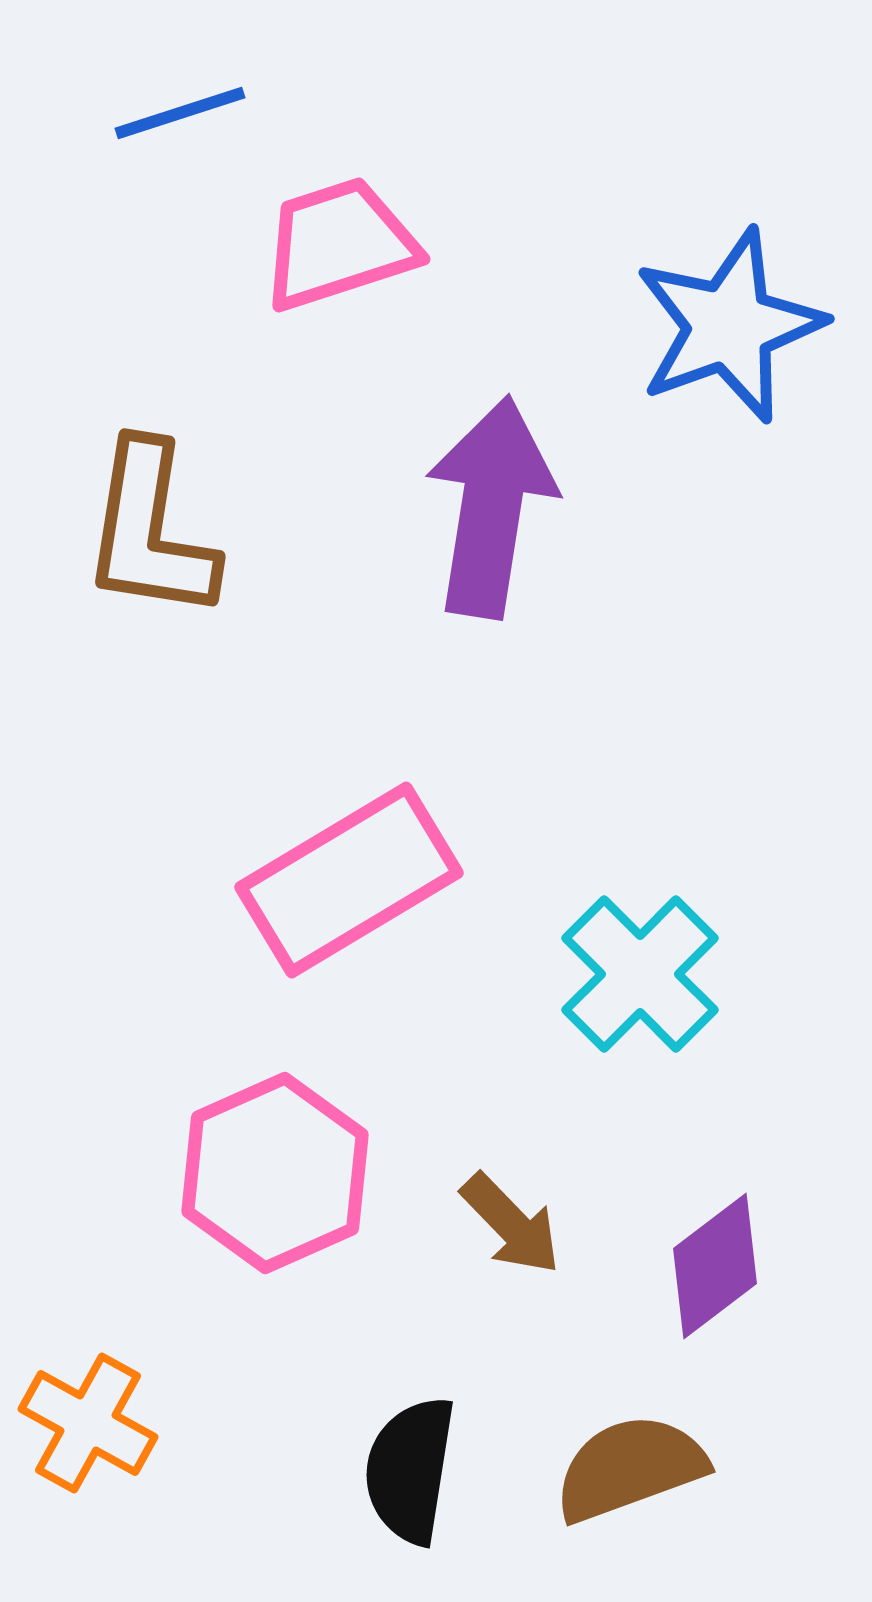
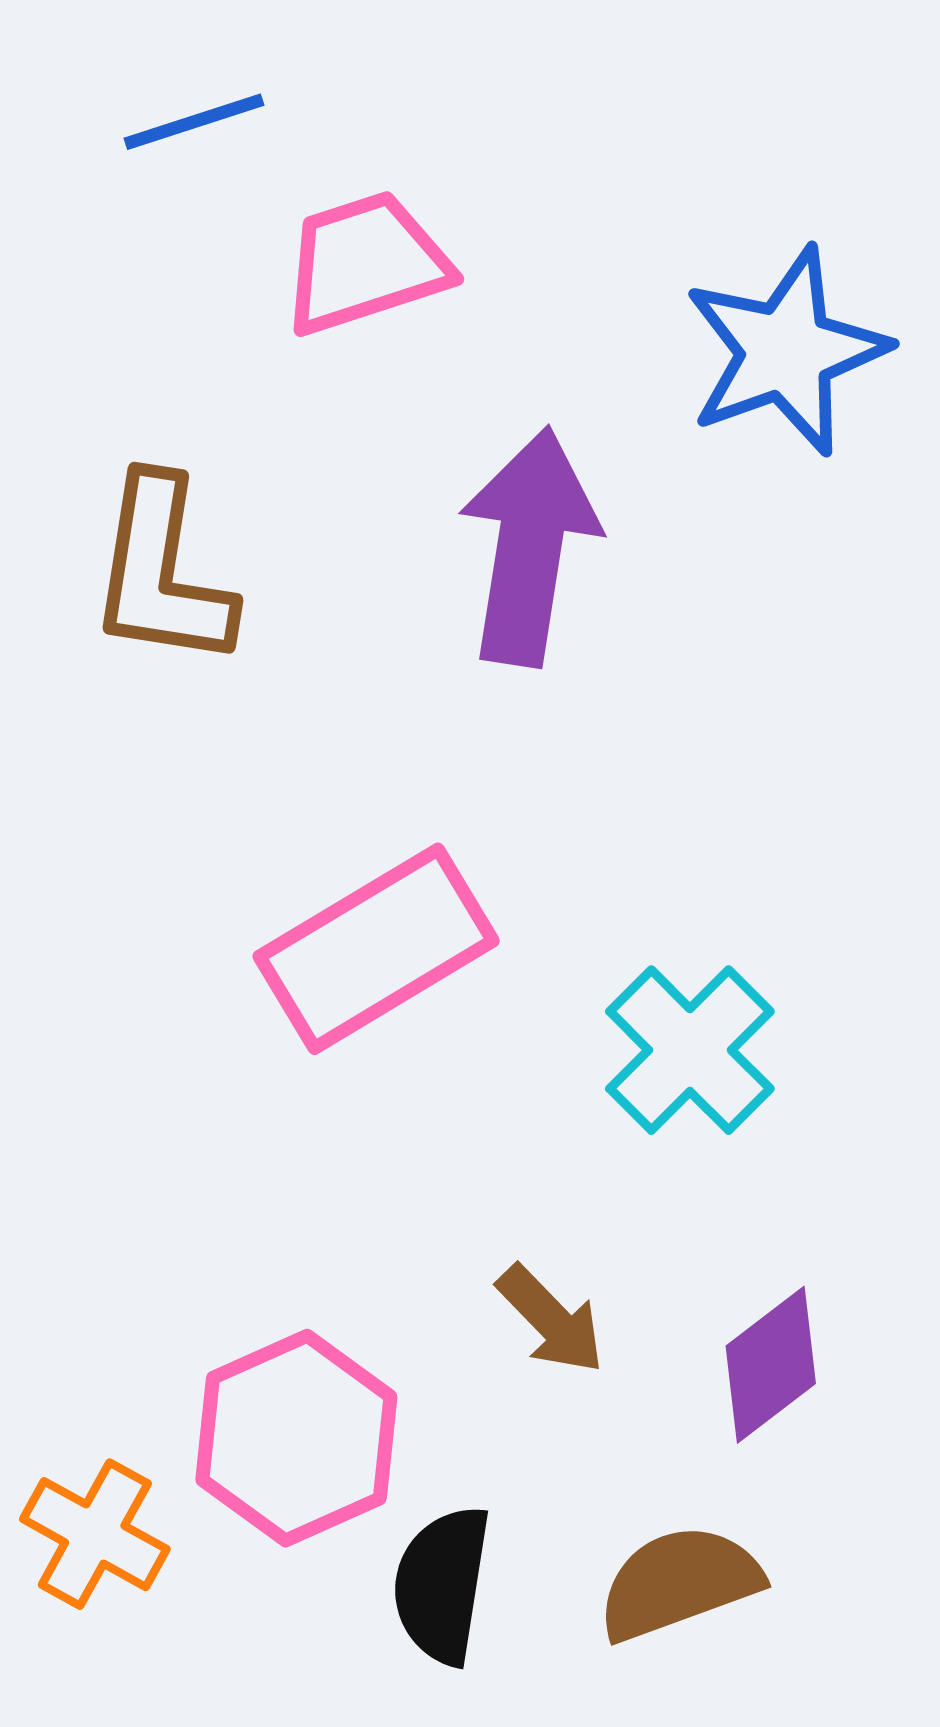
pink hexagon: (275, 1173) -> (296, 1438), moved

